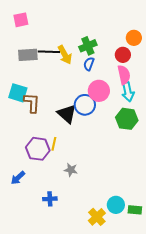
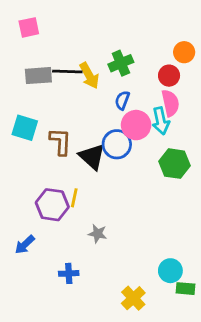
blue semicircle: (89, 64) -> (122, 100), moved
cyan arrow: (128, 92) -> (161, 121), moved
brown L-shape: (32, 103) -> (60, 142), moved
cyan circle: (116, 205) -> (170, 271), moved

